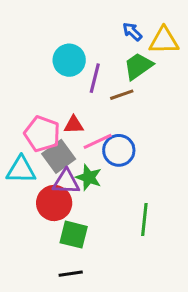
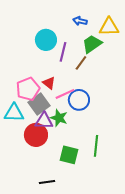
blue arrow: (132, 32) -> (80, 21), moved, turned -32
brown line: (122, 95) -> (81, 63), turned -35
red triangle: (74, 125) -> (49, 83), turned 40
pink pentagon: (42, 134) -> (28, 89), turned 30
green square: (74, 235) -> (69, 155), moved

